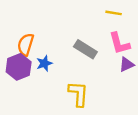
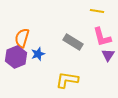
purple triangle: (126, 65) -> (108, 55), turned -32
yellow L-shape: (78, 94) -> (67, 80), turned -85

